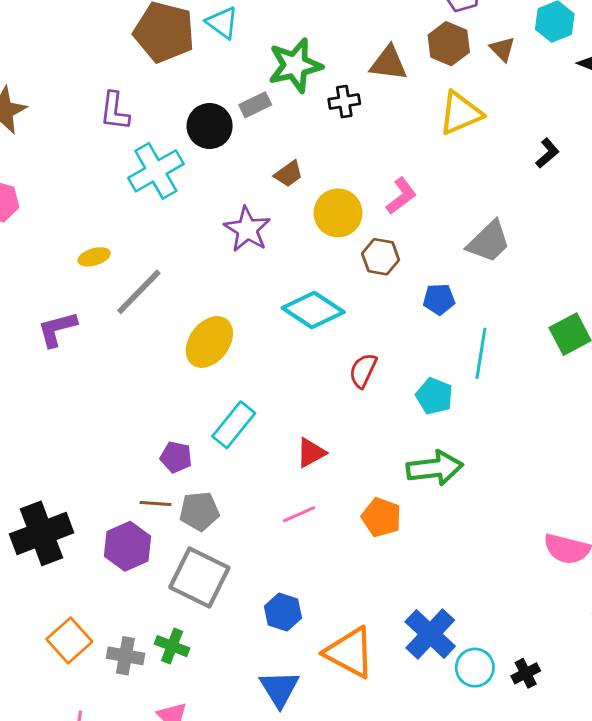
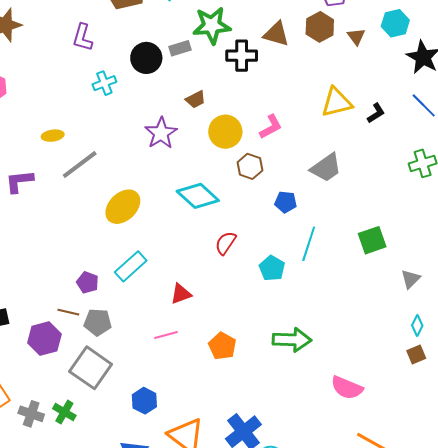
black cross: (344, 102) -> (242, 56), size x1.4
yellow triangle: (460, 113) -> (337, 102), moved
cyan cross: (156, 171) -> (104, 83), size x0.6
green arrow: (435, 468) -> (292, 340), moved

